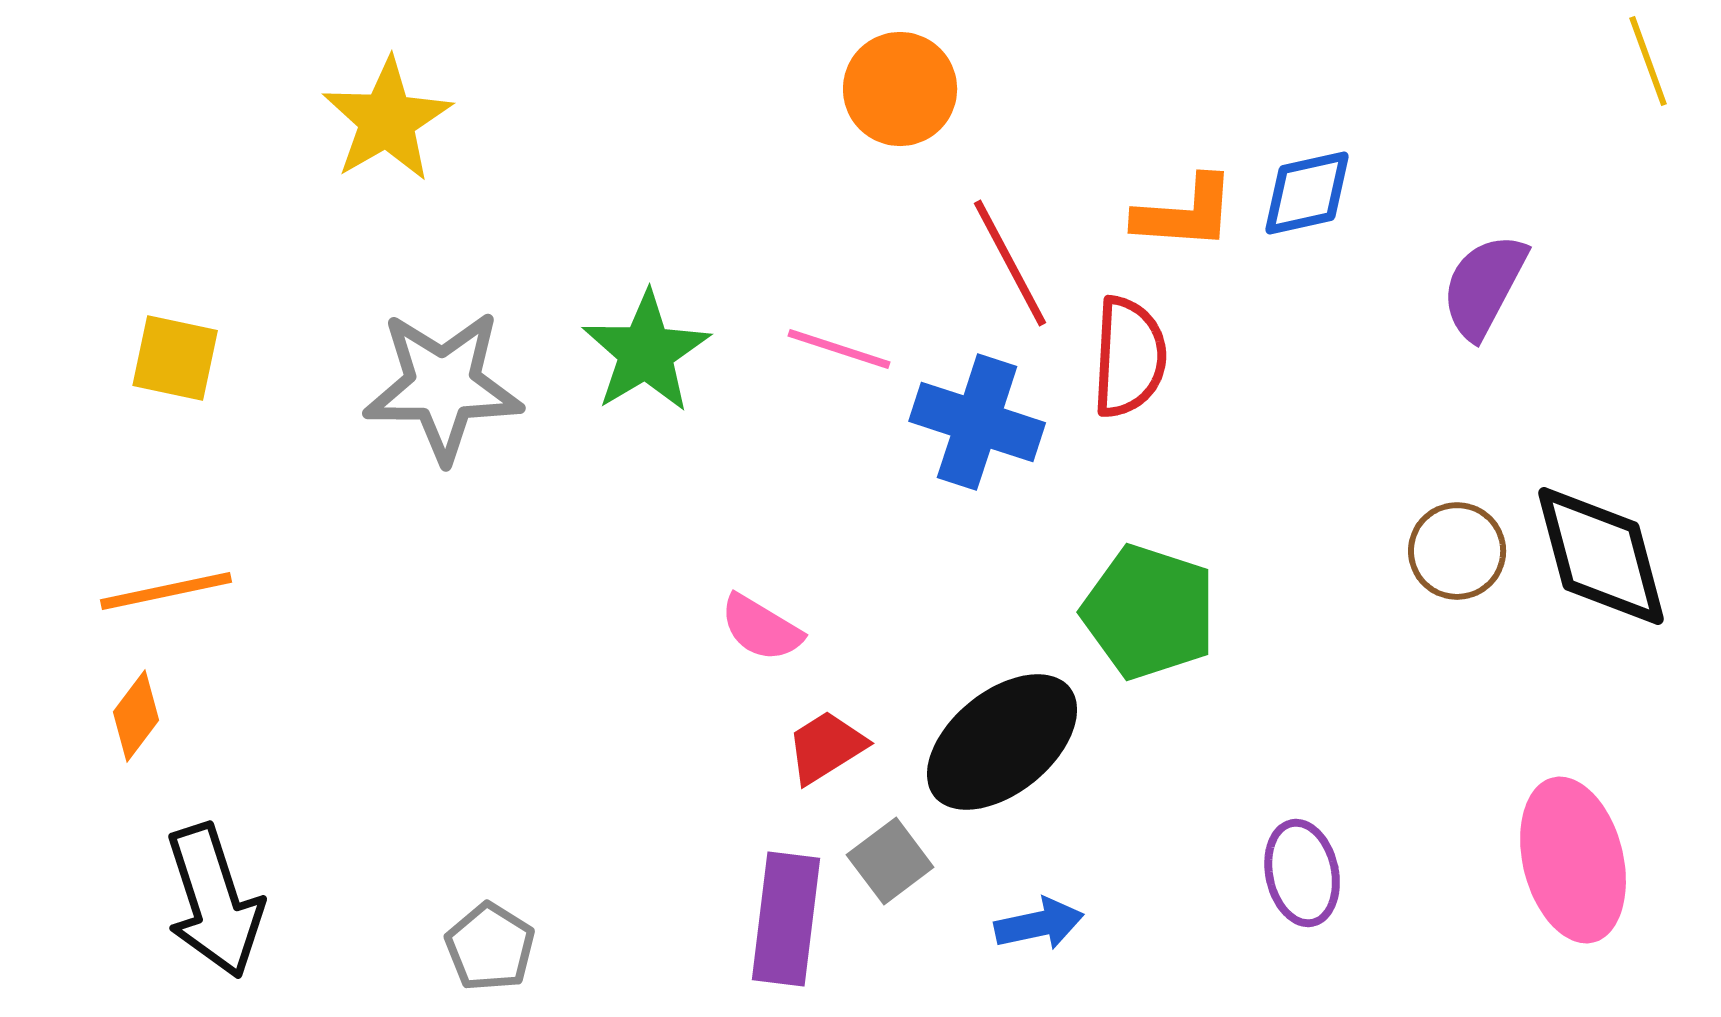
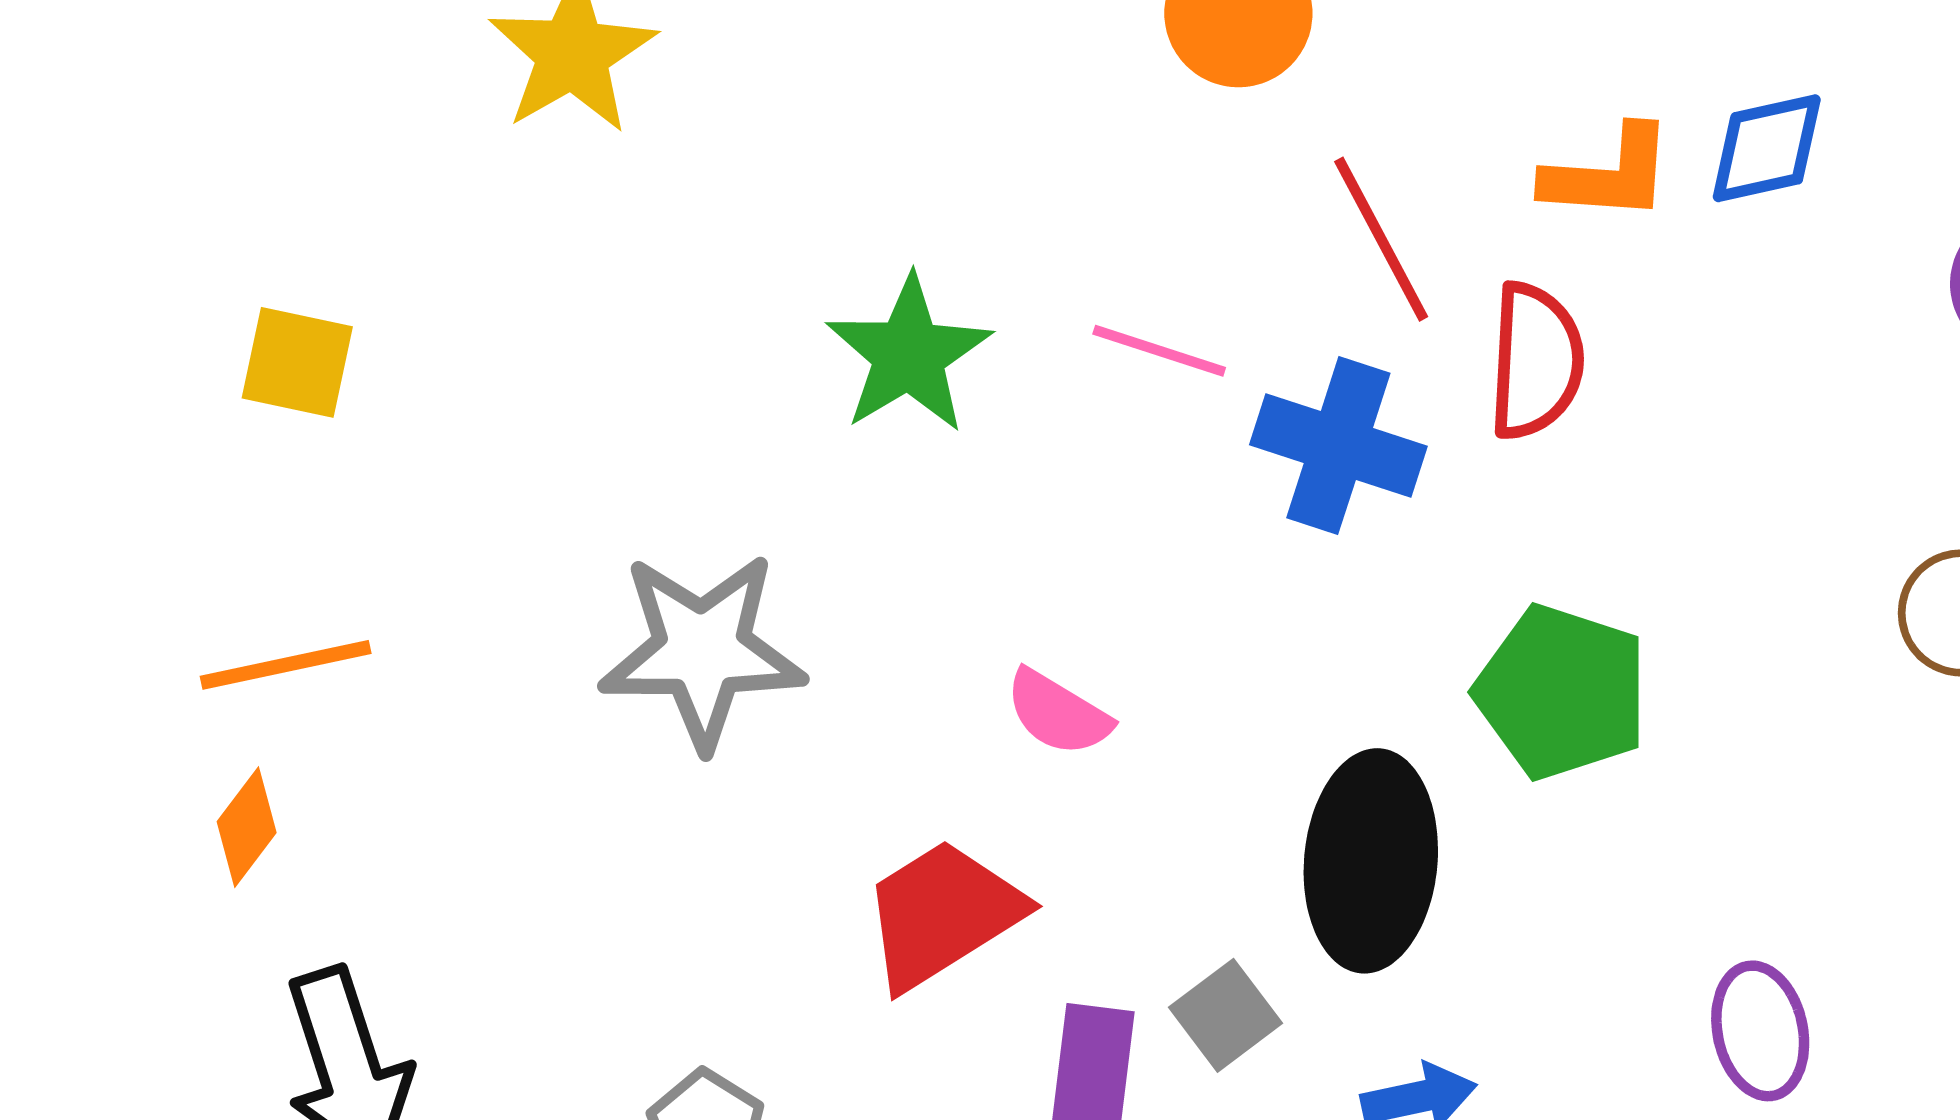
gray star: (443, 386) -> (702, 651), moved
black ellipse: (1002, 742) -> (1371, 861), turned -46
red trapezoid: (826, 747) -> (942, 914), moved, size x1.6

